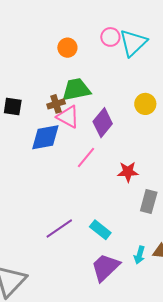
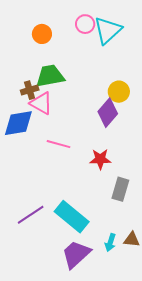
purple diamond: (103, 123) -> (108, 113), moved
pink line: (86, 157) -> (59, 144), turned 65
cyan rectangle: (100, 230) -> (72, 217), size x1.6

